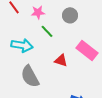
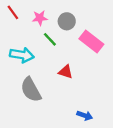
gray circle: (70, 15) -> (67, 21), moved
pink rectangle: (87, 50) -> (91, 42), moved

